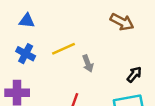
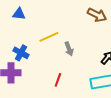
blue cross: (26, 54) -> (21, 53), moved

